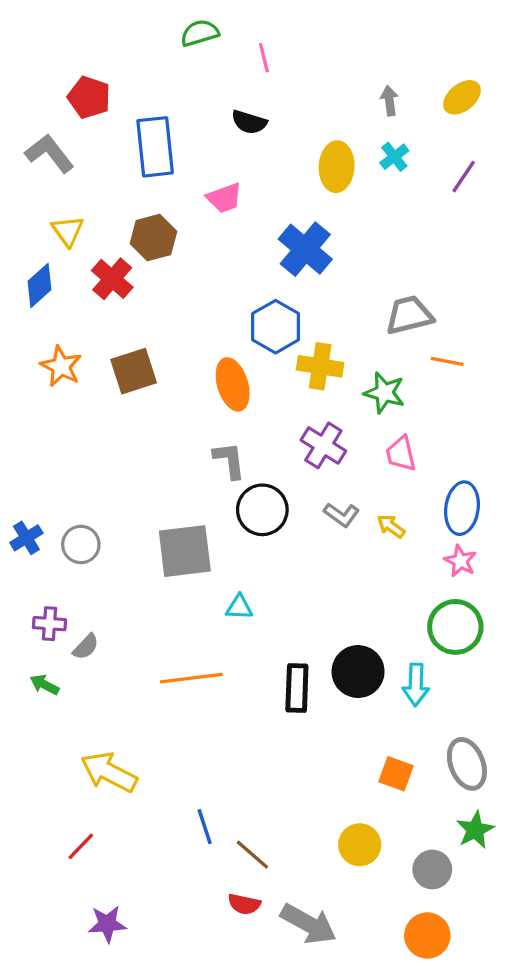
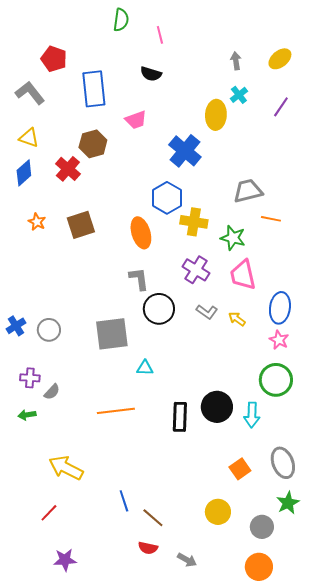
green semicircle: (200, 33) -> (121, 20), turned 115
yellow ellipse: (337, 167) -> (216, 115), moved
yellow triangle: (68, 231) -> (29, 138), moved, turned -35
orange star: (61, 366) -> (37, 222), size x0.7
pink trapezoid: (401, 454) -> (243, 275), size x1.4
green arrow: (45, 685) -> (27, 415), turned -36
orange square: (396, 774) -> (240, 469), turned 35
gray arrow: (309, 924) -> (187, 560), size x0.6

